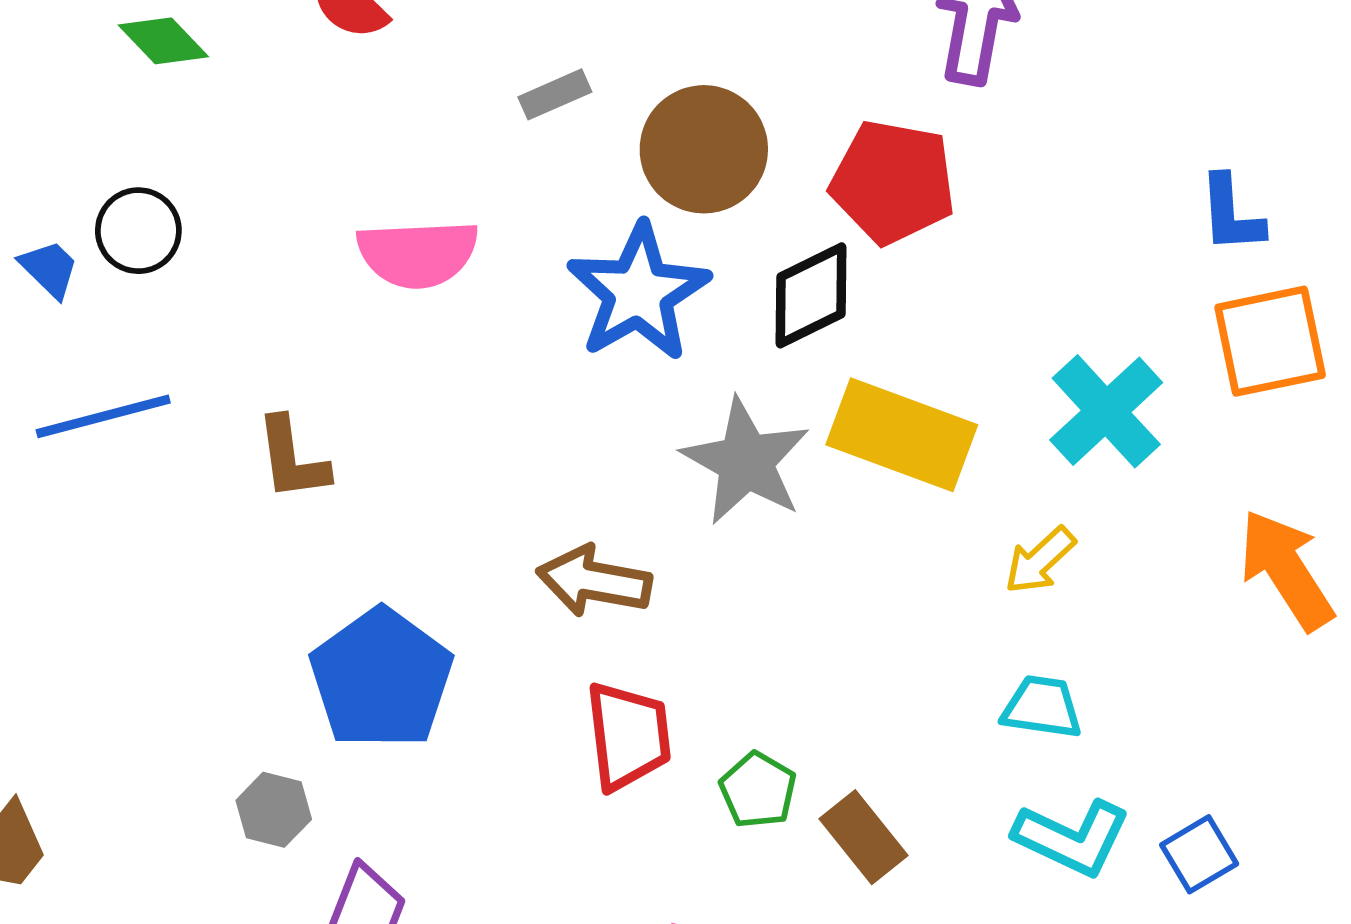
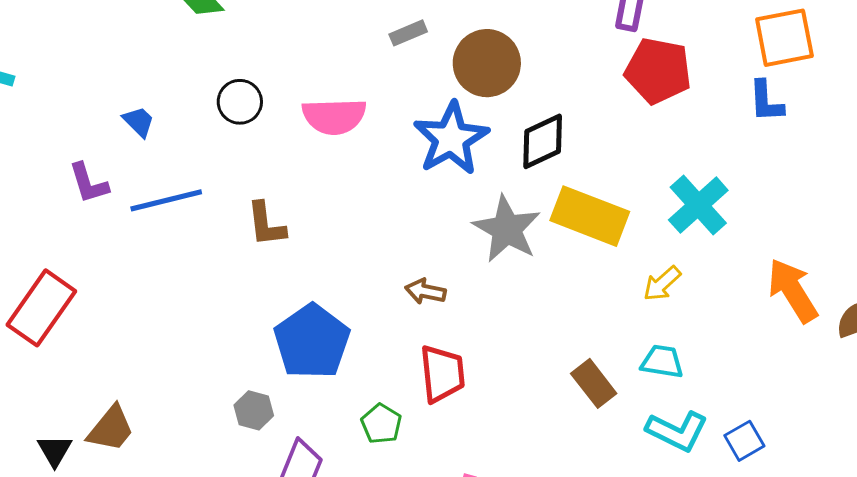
red pentagon: (893, 182) -> (658, 71), moved
black circle: (138, 231) -> (240, 102), moved
orange square: (1270, 341) -> (784, 38), moved
brown arrow: (594, 581) -> (425, 291), size x0.7
green pentagon: (758, 790) -> (381, 424), moved
brown rectangle: (863, 837) -> (594, 383), moved

